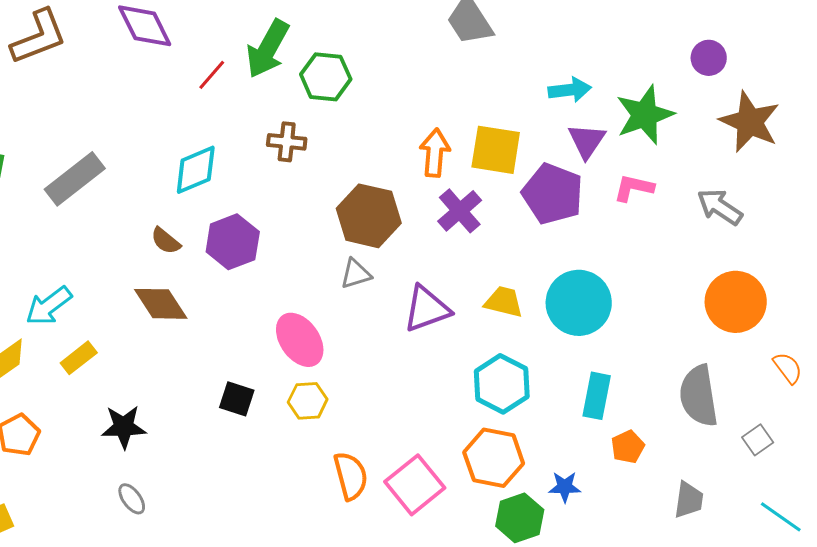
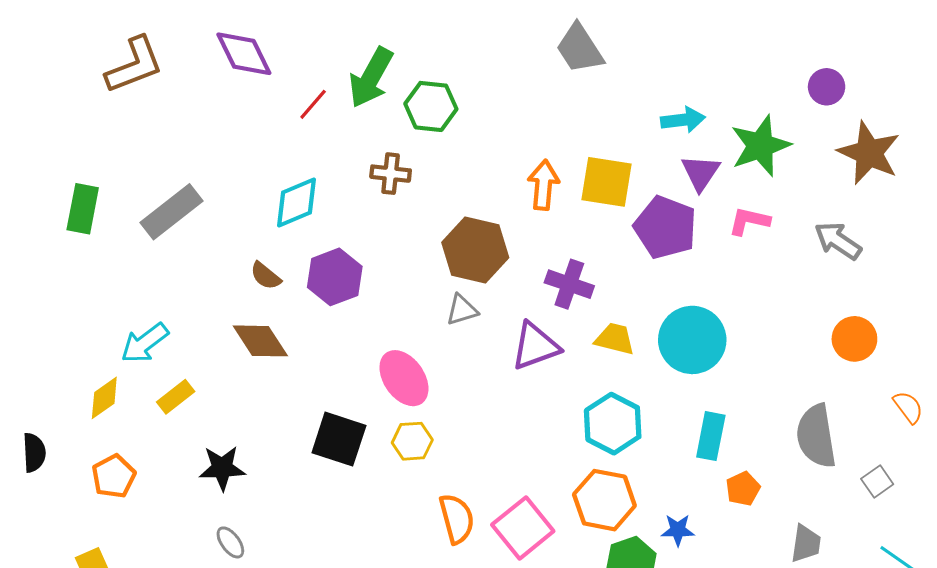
purple cross: (460, 211) -> (569, 284), moved, turned -30
orange circle: (736, 302) -> (854, 339), size x0.7
black square: (237, 399) -> (339, 439), size x1.5

